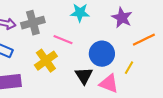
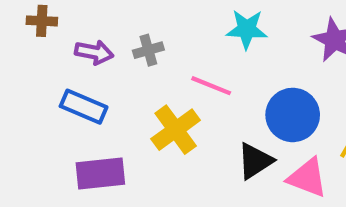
gray cross: (33, 23) -> (148, 50), size x0.6
black triangle: (84, 76) -> (255, 161), turned 30

